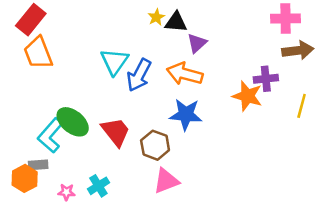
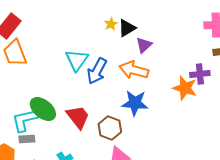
black triangle: (176, 22) -> (127, 28), turned -36
cyan L-shape: (50, 135) -> (25, 120), turned 36
gray rectangle: (38, 165) -> (27, 139), moved

